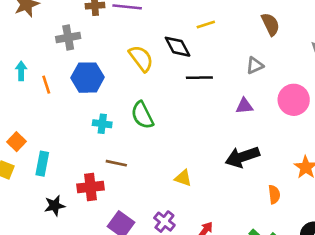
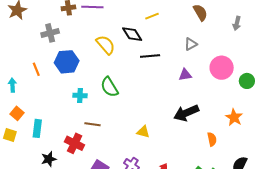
cyan arrow: (21, 71) -> (12, 85), moved
red cross: (91, 187) -> (75, 143), turned 36

